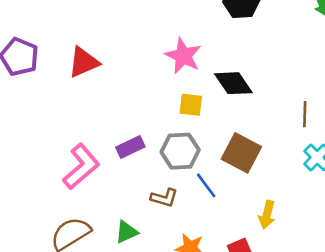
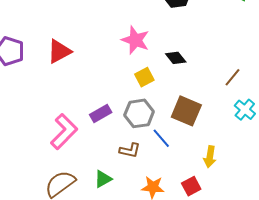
black diamond: (233, 83) -> (176, 58), size x0.7
yellow square: (191, 105) -> (144, 77), turned -30
brown line: (305, 114) -> (233, 77), turned 42

